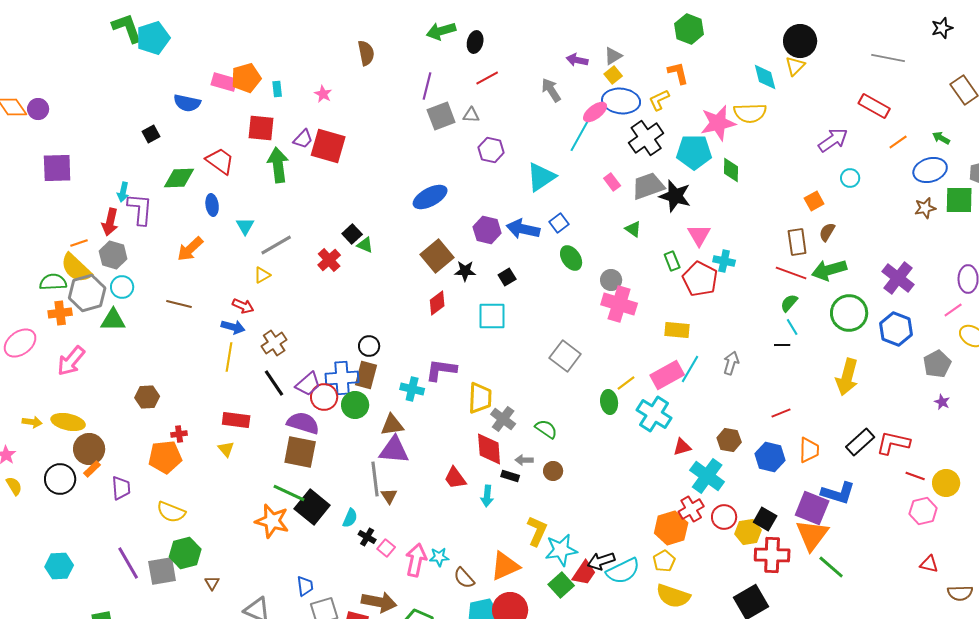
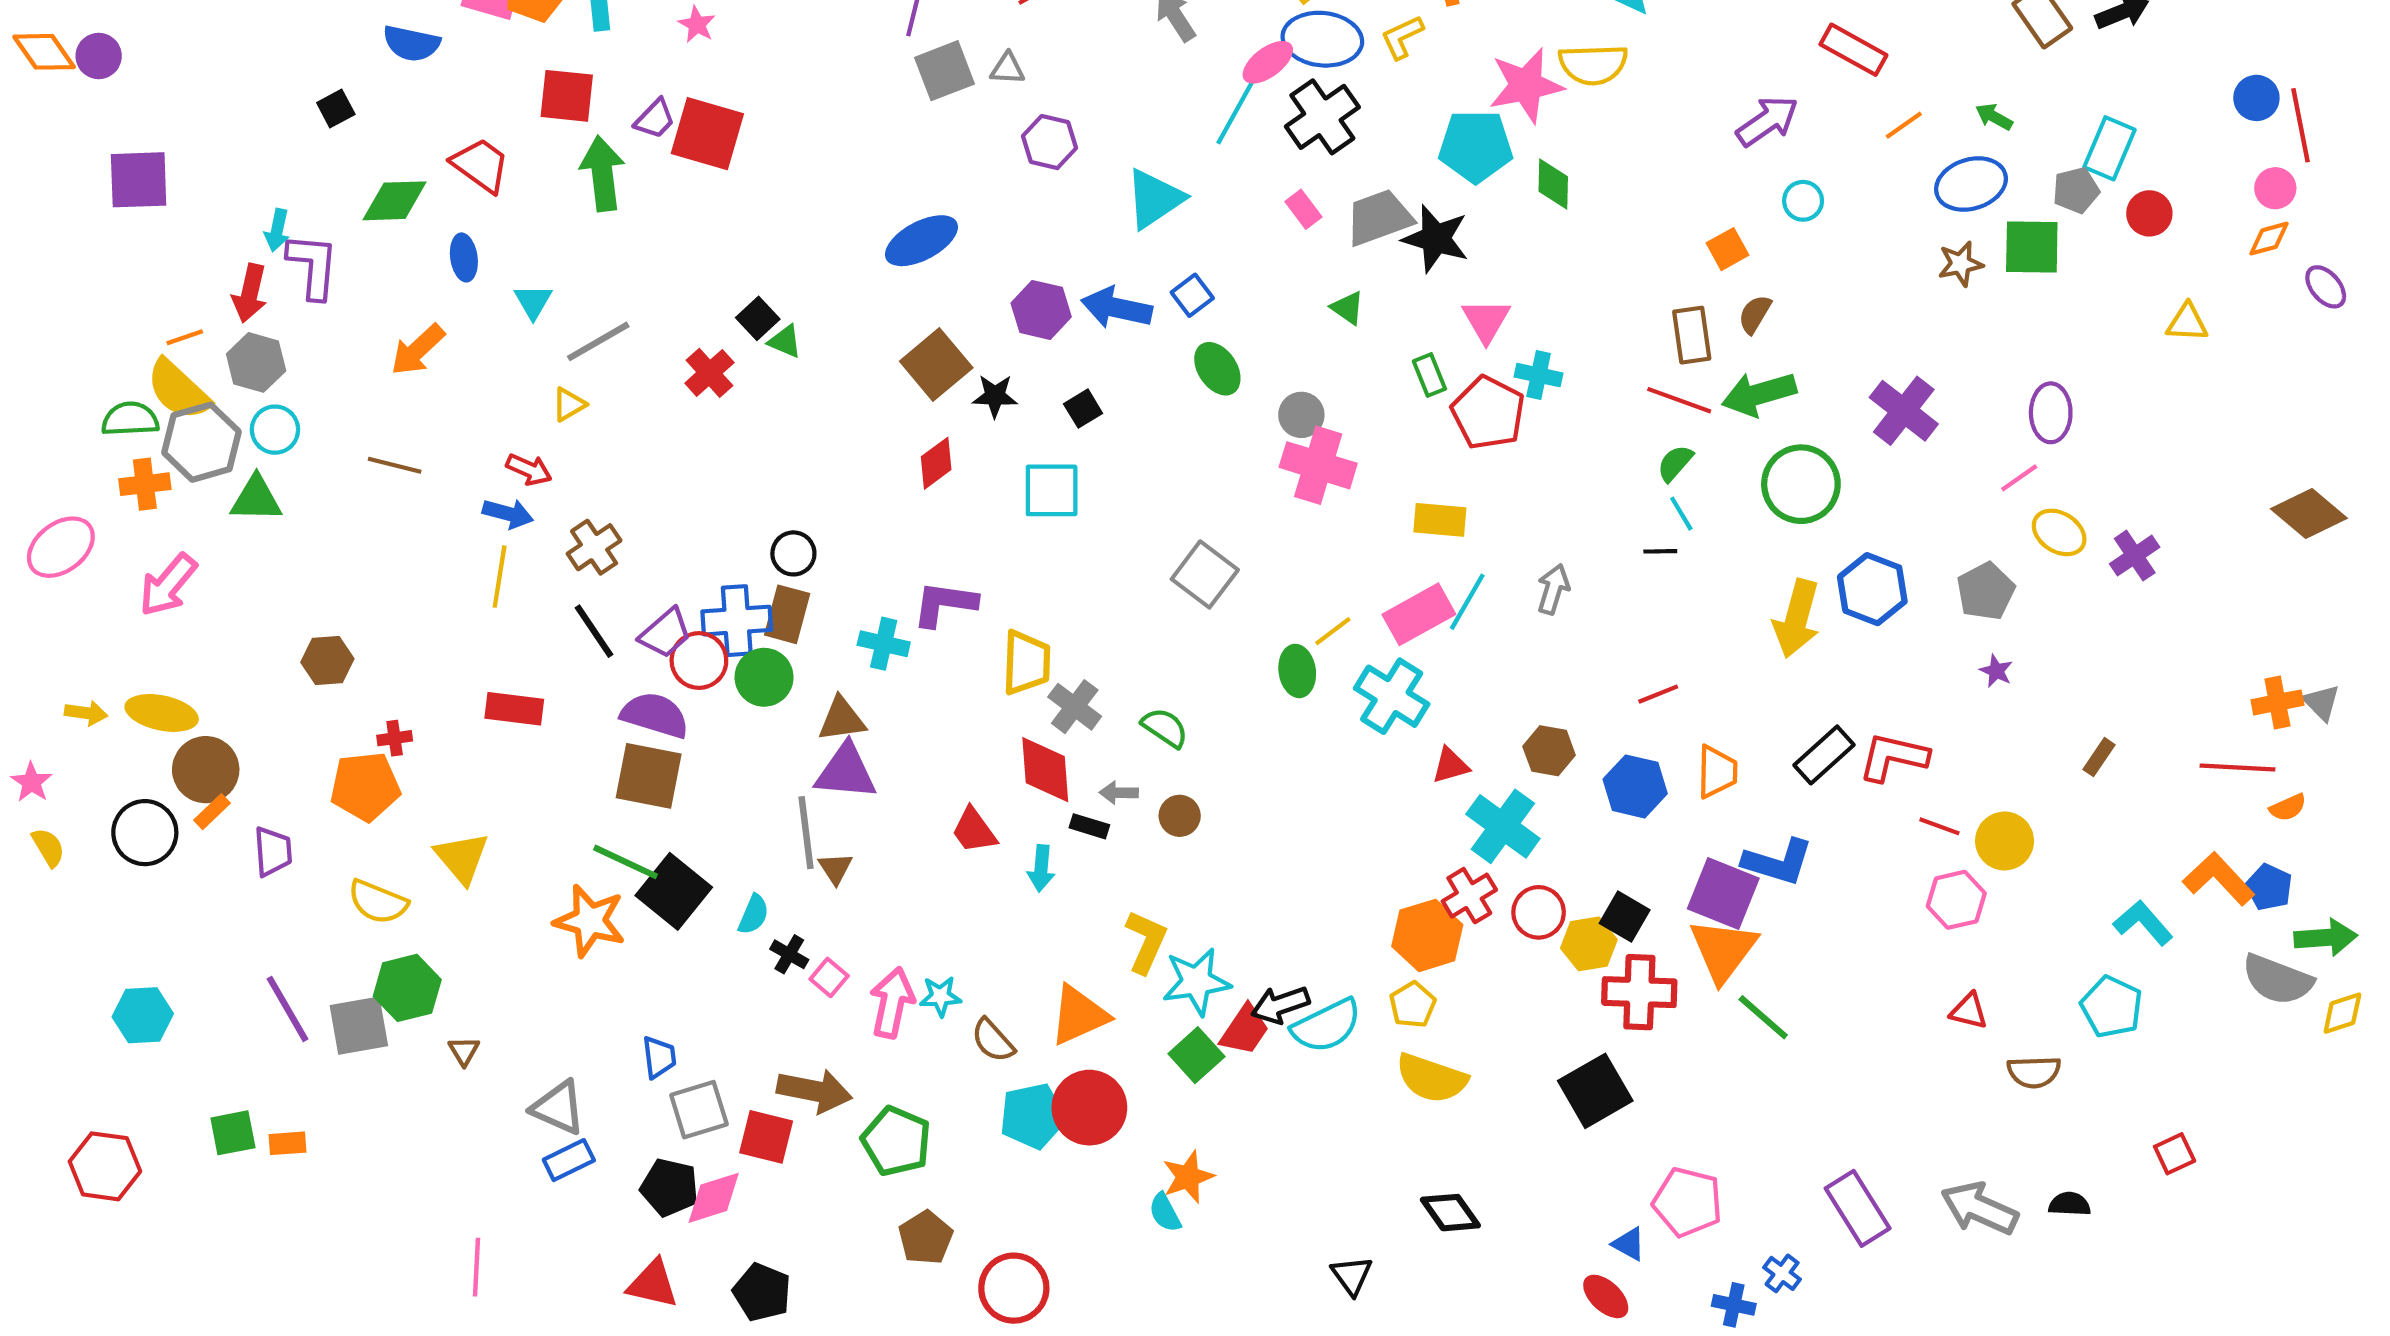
black cross: (646, 138) -> (1322, 117), moved
blue hexagon: (896, 329) -> (1872, 589), moved
yellow triangle: (226, 449) -> (462, 858), moved, size x1.6

